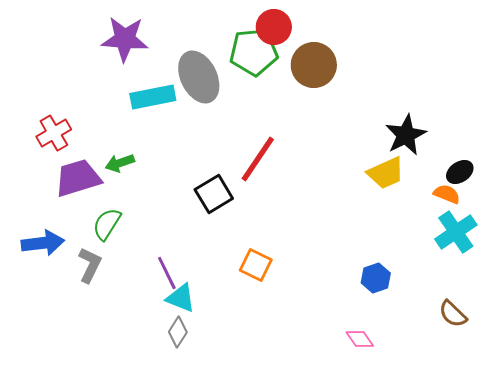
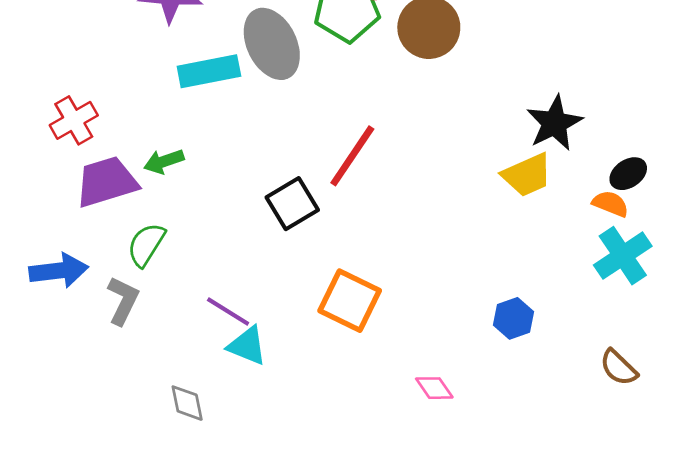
orange square: (256, 265) -> (350, 301), size x1.4
purple line: (167, 273) -> (228, 312), turned -32
gray diamond: (178, 332) -> (187, 403), moved, turned -44
pink diamond: (360, 339) -> (434, 388), moved

